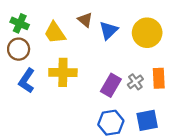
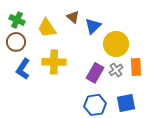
yellow circle: (147, 33) -> (116, 44), moved

